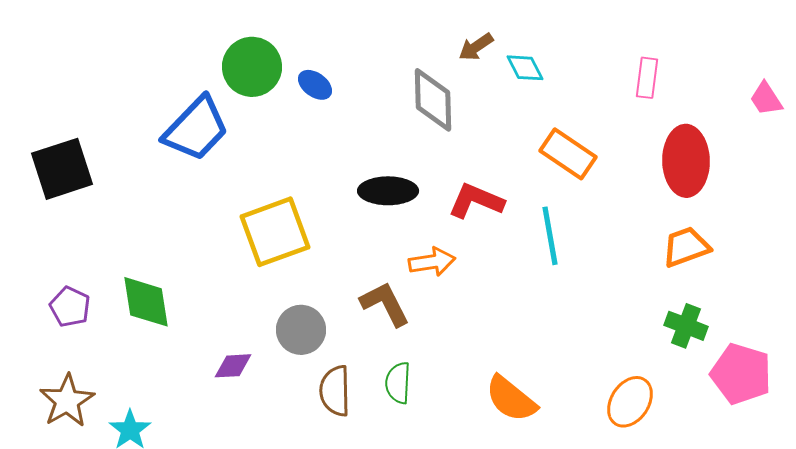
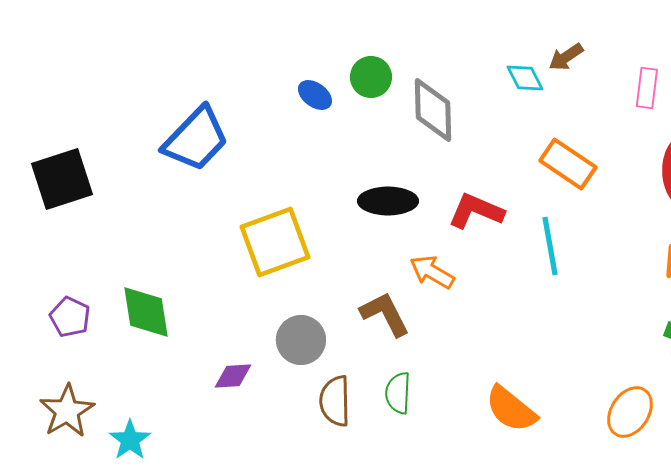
brown arrow: (476, 47) -> (566, 57), moved
green circle: (252, 67) -> (371, 77), moved, size x0.7
orange arrow: (432, 262) -> (432, 272), turned -141

